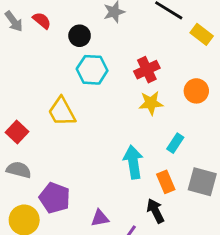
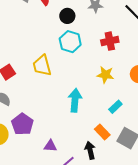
red cross: (147, 70) -> (110, 41), moved
cyan arrow: (133, 162) -> (75, 100), moved
orange rectangle: (166, 182) -> (102, 132), turned -35

